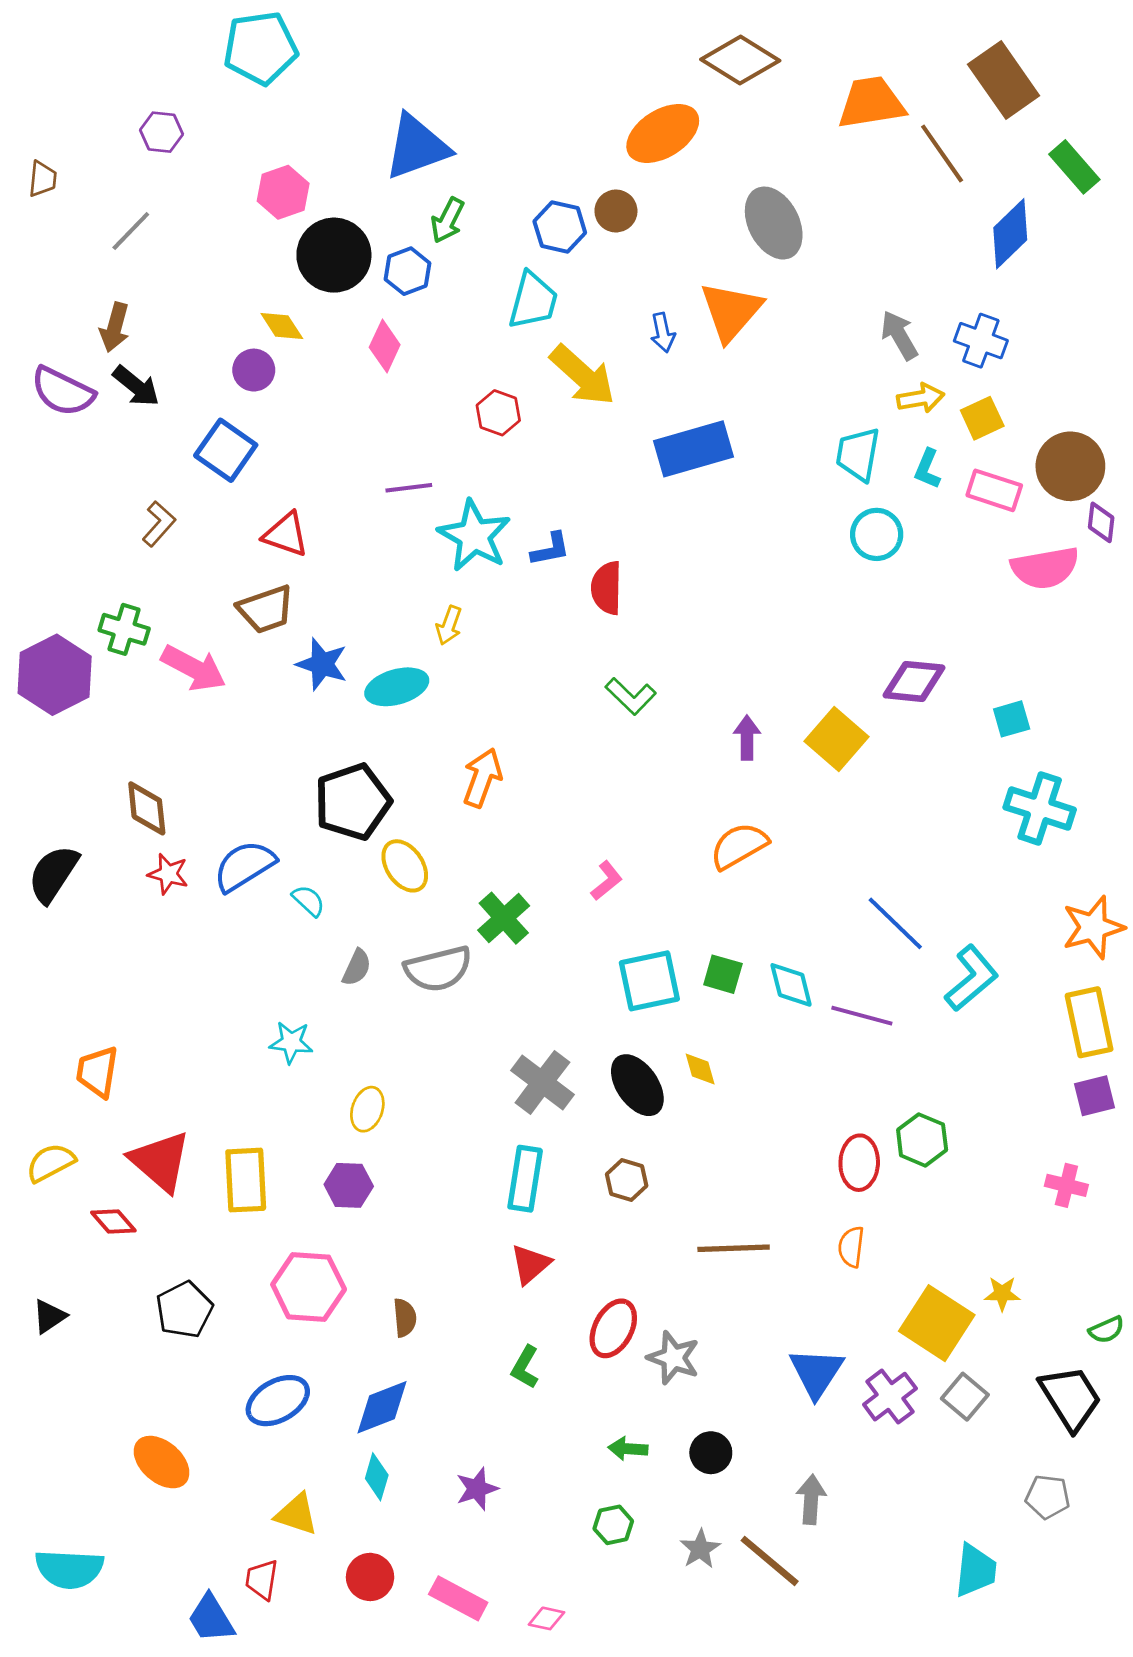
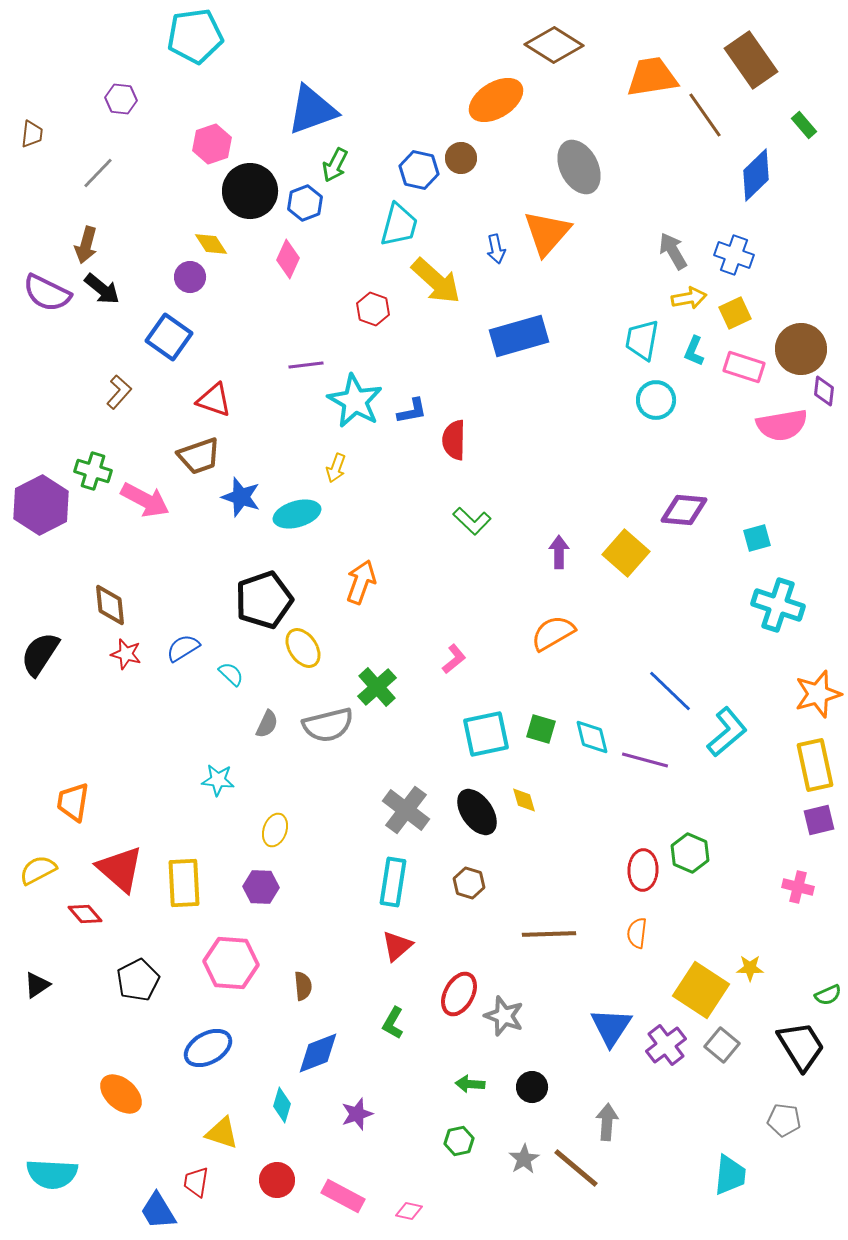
green rectangle: (1074, 167) -> (804, 125), size x0.7
blue semicircle: (244, 866) -> (183, 648), size x0.7
blue diamond: (382, 1407) -> (318, 1053), moved

